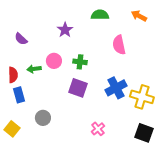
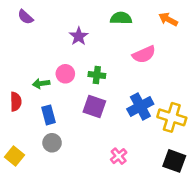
purple semicircle: (21, 39) -> (25, 17), moved
pink semicircle: (119, 45) -> (144, 54), turned -102
red semicircle: (13, 75) -> (16, 102), moved
blue rectangle: (19, 95) -> (48, 115), moved

